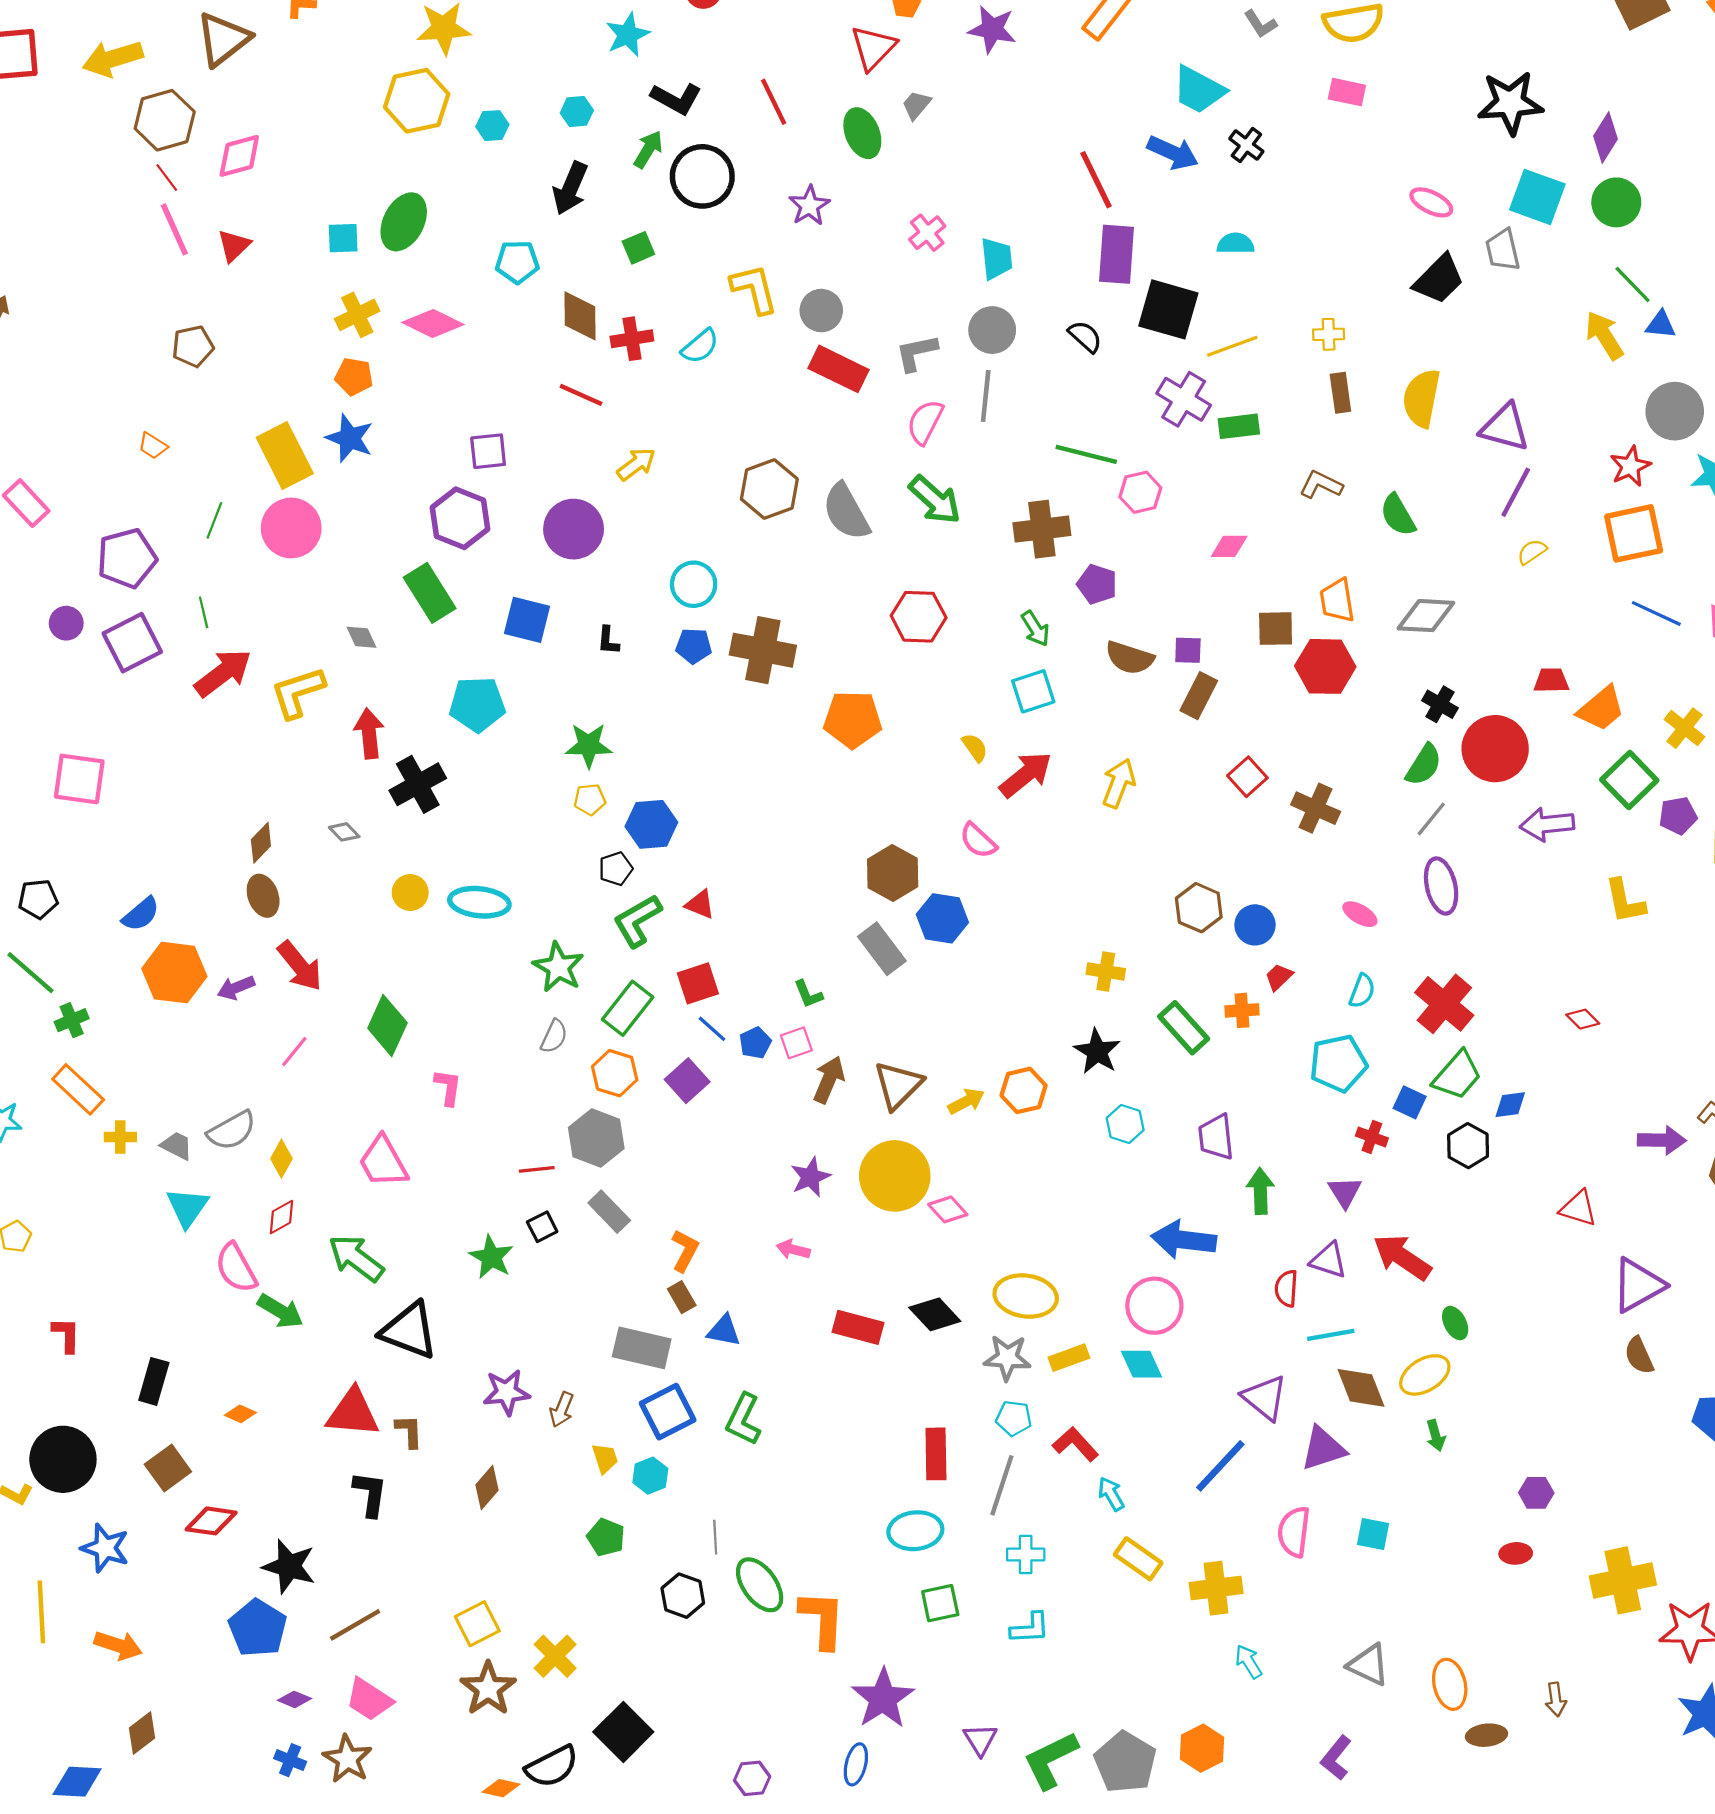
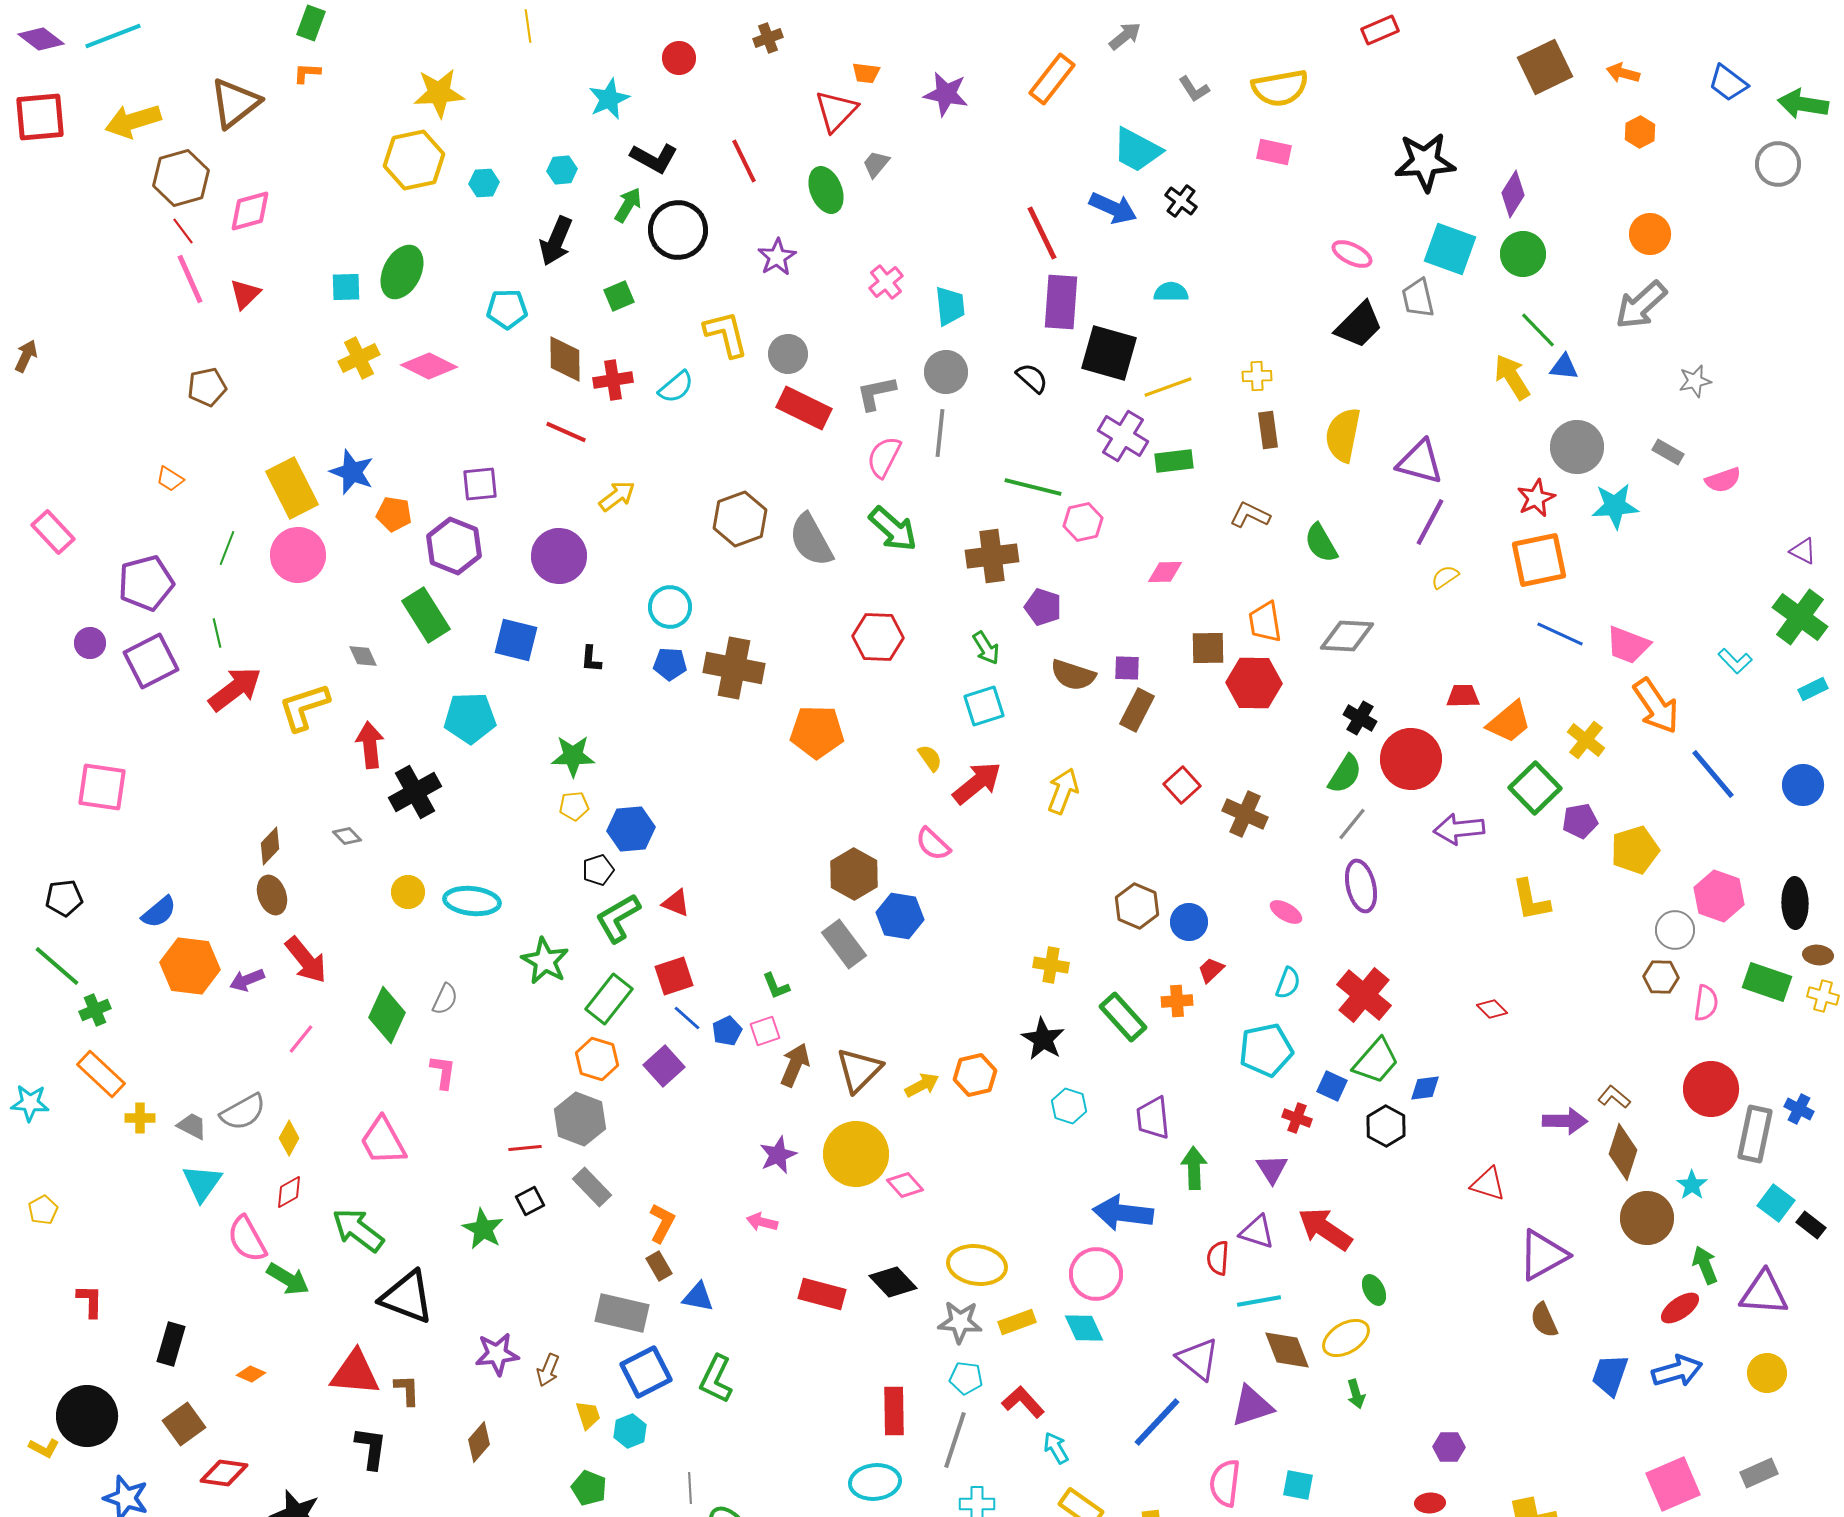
orange pentagon: (354, 377) -> (394, 514), moved
gray semicircle: (554, 1036) -> (445, 999), moved

